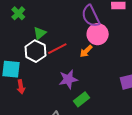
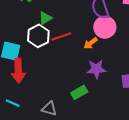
purple star: (68, 79) -> (96, 69), moved
red arrow: (21, 87) -> (18, 71), size x1.6

